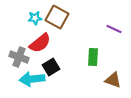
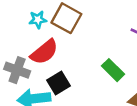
green rectangle: (93, 57) -> (113, 70), turned -48

